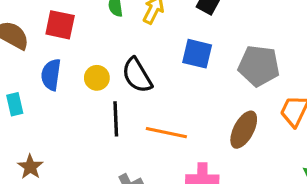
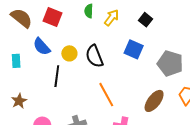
blue semicircle: (51, 75) -> (42, 47), turned -60
black line: (116, 119) -> (57, 76), moved
orange line: (166, 133) -> (106, 95), turned 40

